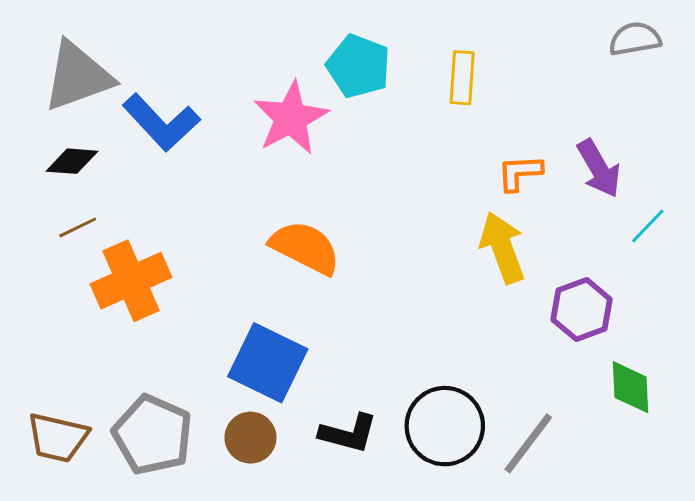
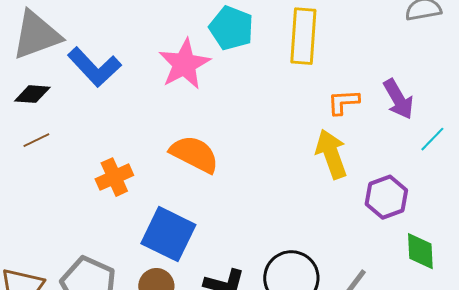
yellow rectangle: (462, 78) -> (303, 36), size x1.5
orange cross: (131, 281) -> (114, 177), moved, size x0.7

